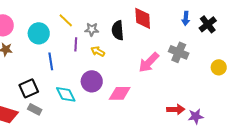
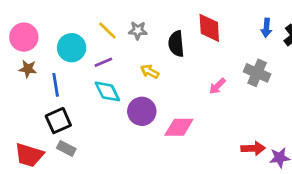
gray star: (92, 29) -> (138, 30), moved
purple line: (76, 44) -> (103, 62), moved, turned 64
blue line: (51, 61) -> (56, 85), moved
pink arrow: (149, 62) -> (217, 86), size x0.6
cyan diamond: (66, 94) -> (107, 91), moved

